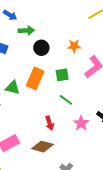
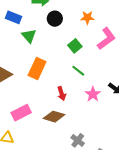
green square: (62, 75) -> (75, 46), turned -32
orange rectangle: (35, 78) -> (37, 68), moved
green triangle: (13, 88) -> (29, 36), moved, turned 35

